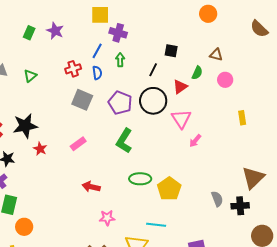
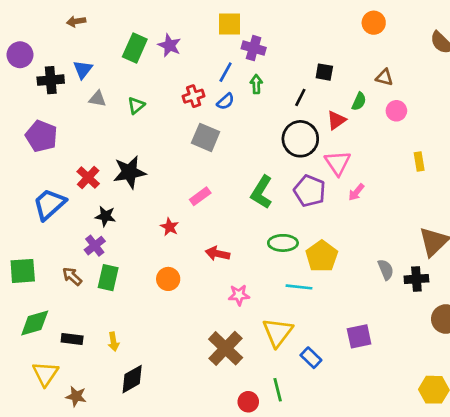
green rectangle: (29, 33) -> (135, 48), size x1.5
blue semicircle: (97, 73) -> (226, 101), turned 56
purple pentagon: (120, 103) -> (310, 191), moved
red star: (40, 149) -> (170, 227), moved
cyan line: (156, 225) -> (299, 287), moved
orange circle: (24, 227) -> (168, 279), moved

